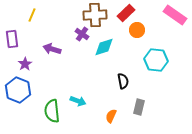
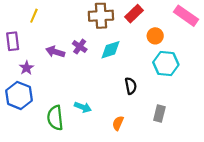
orange circle: (137, 30) -> (155, 36), moved
purple cross: (82, 34) -> (80, 47), moved
gray rectangle: (139, 107) -> (159, 114), moved

